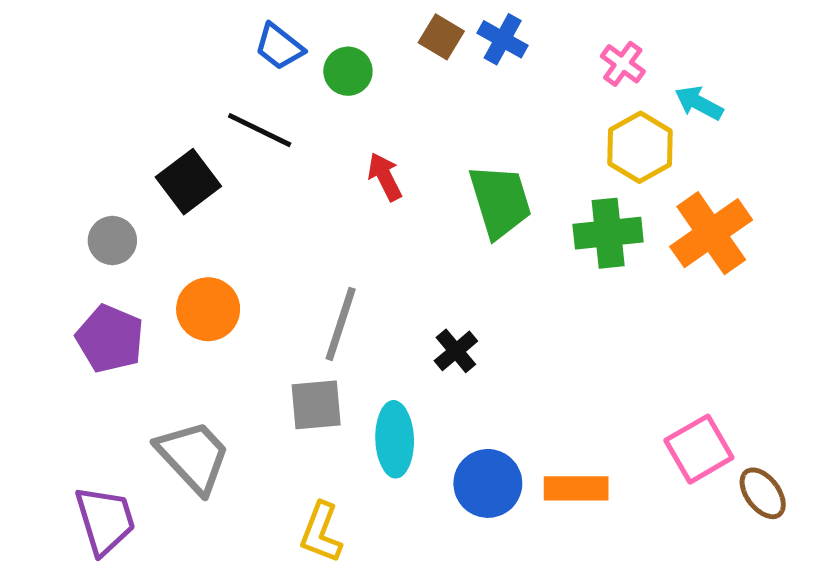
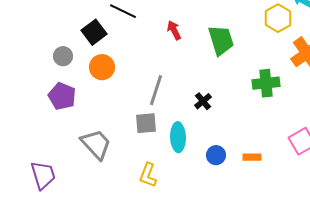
green cross: (608, 233) -> (266, 83), moved
orange circle: (208, 309) -> (102, 67), moved
blue circle: (488, 483) -> (216, 155), size x0.7
orange rectangle: (576, 488) -> (252, 157), size x0.7
purple trapezoid: (105, 520) -> (43, 175), moved

